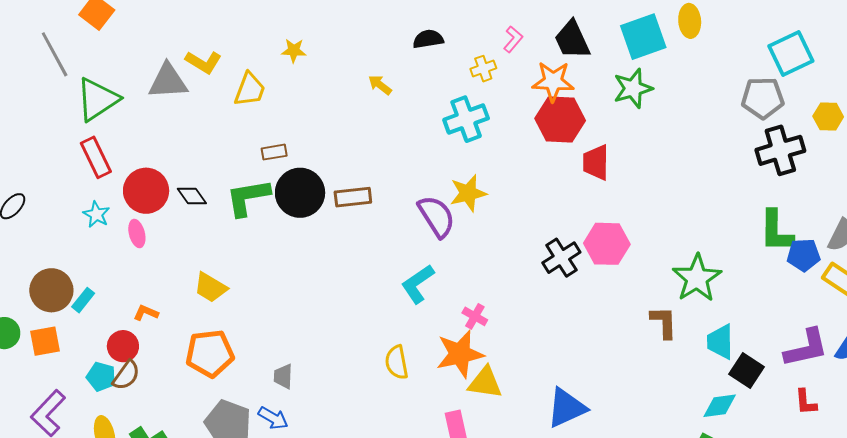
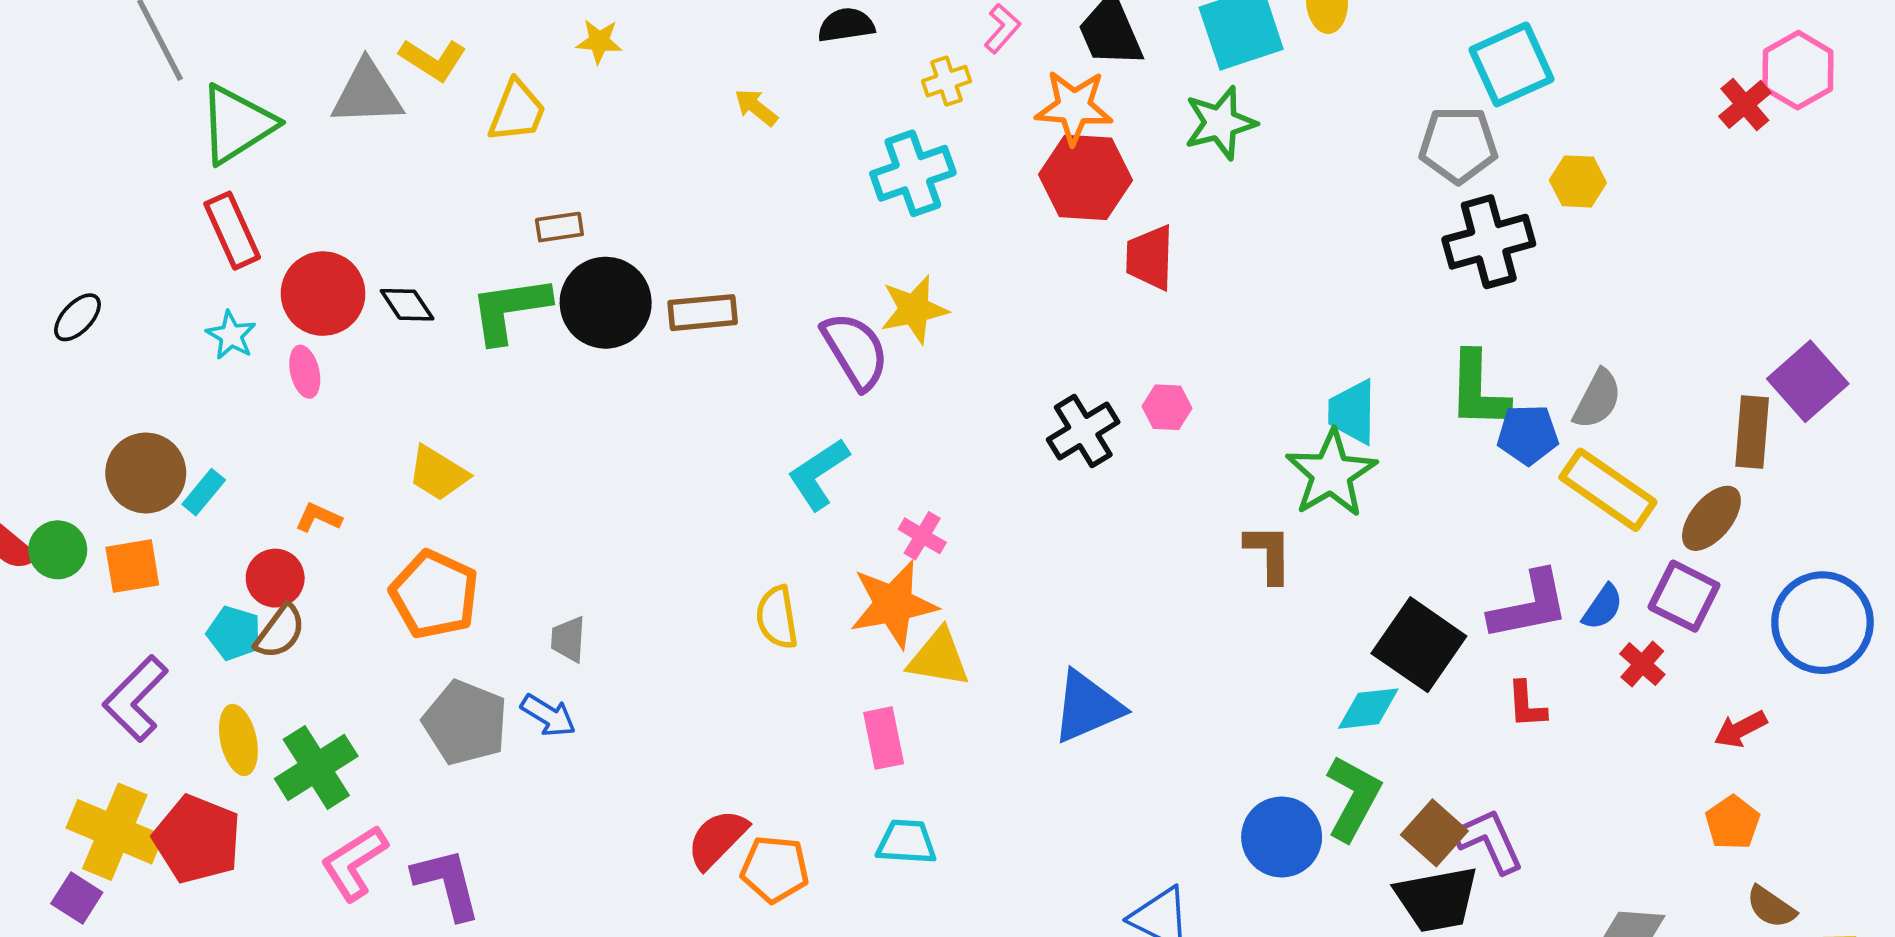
pink hexagon: (607, 244) -> (1167, 407), size x0.6
cyan trapezoid: (720, 342) -> (1352, 412), moved
orange pentagon: (210, 353) -> (434, 594), turned 30
black square: (747, 370) -> (1419, 645), size x1.4

